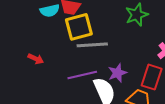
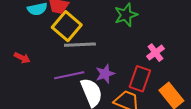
yellow square: (79, 27) -> (67, 26), turned -36

